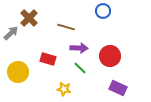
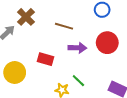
red circle: (110, 56) -> (107, 43), moved
green line: (80, 68) -> (78, 81), moved

